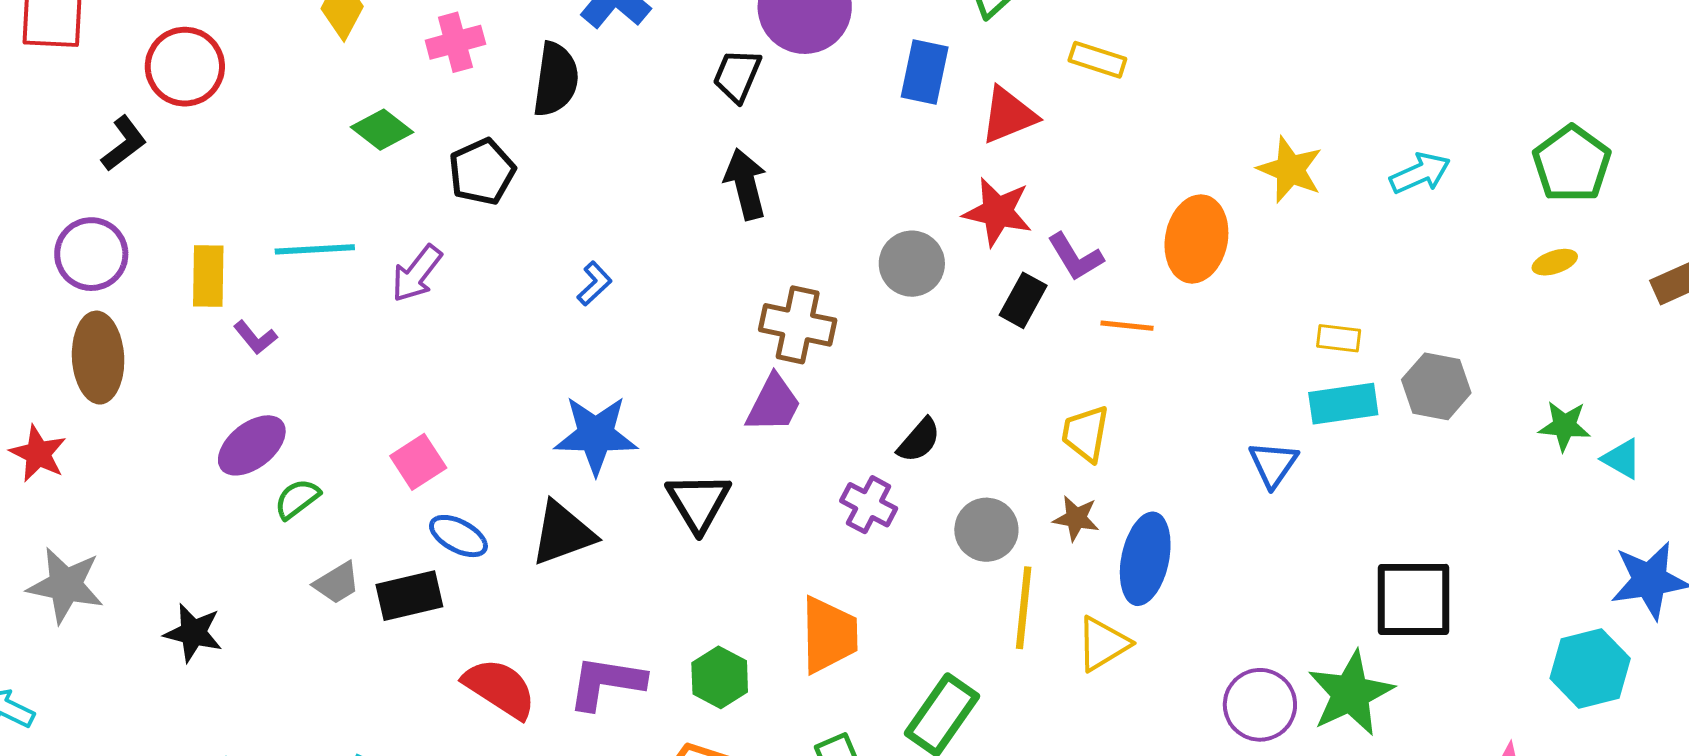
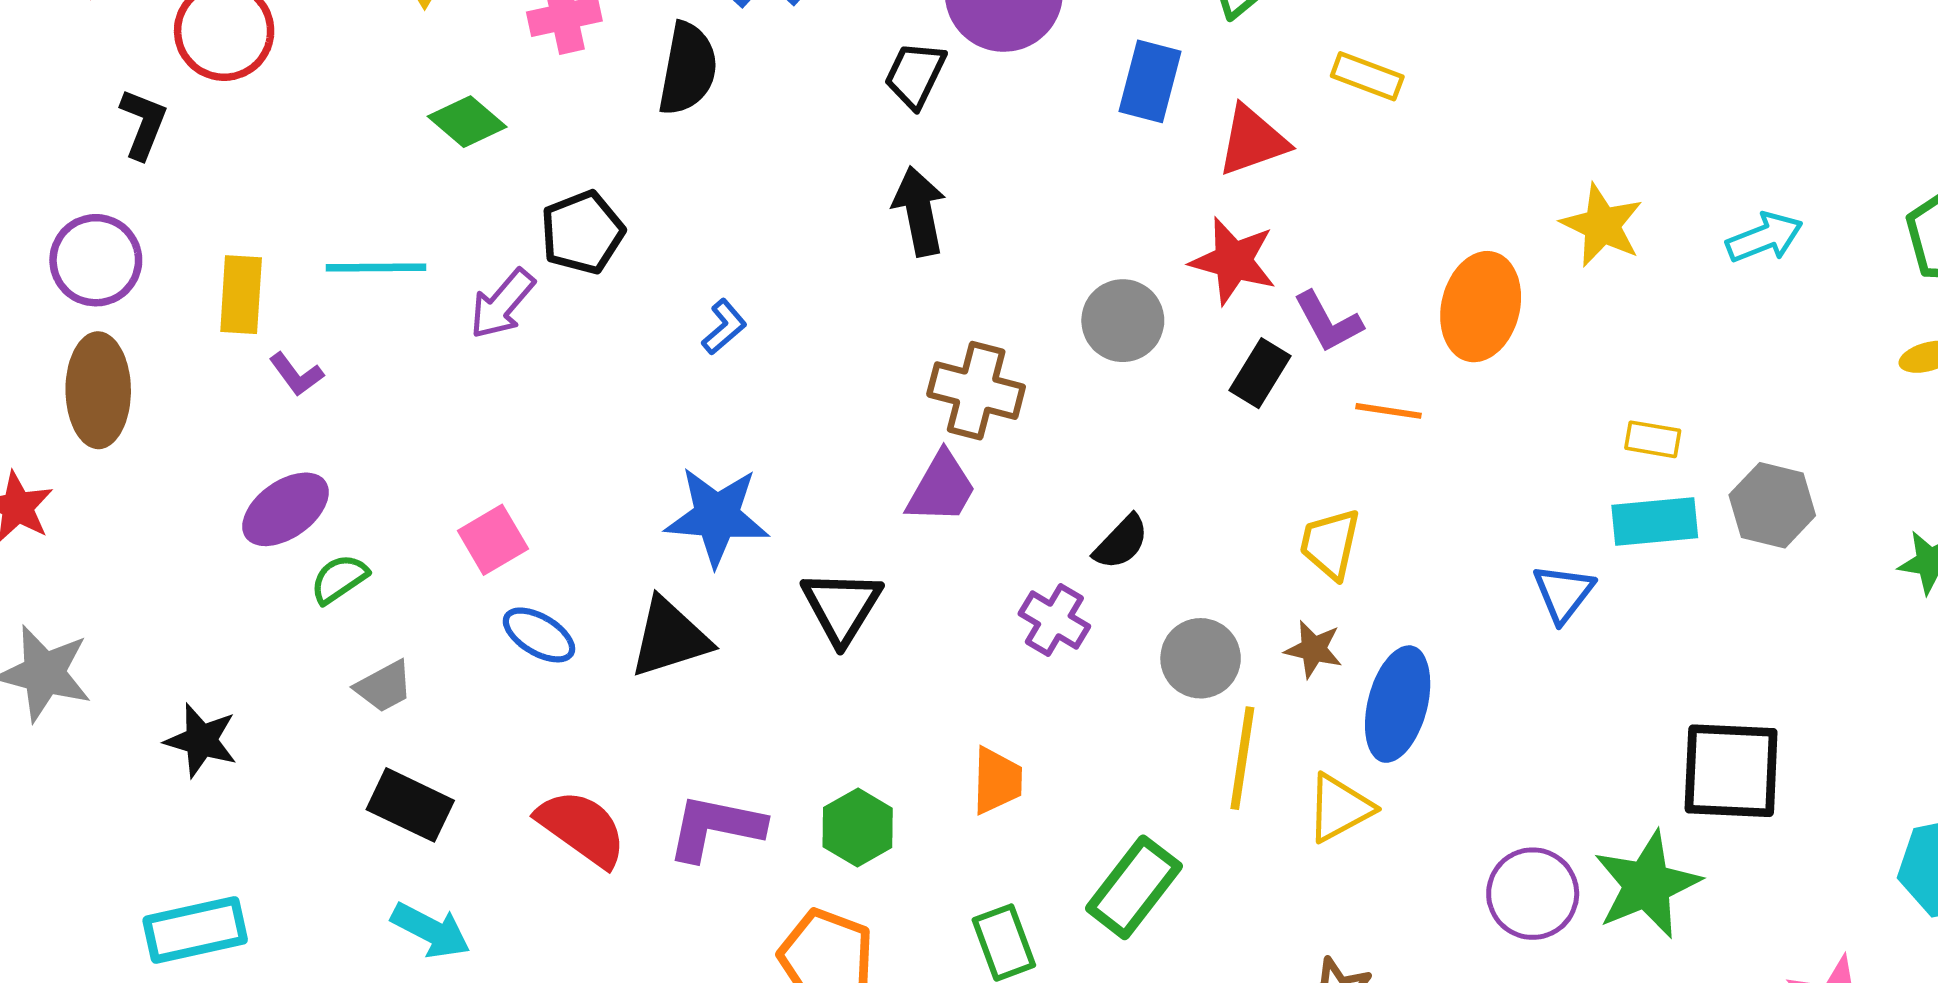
black L-shape: (124, 144) -> (143, 124), turned -34
black pentagon: (482, 172) -> (582, 232), moved
black rectangle: (409, 596) -> (410, 805), moved, turned 36
orange trapezoid: (829, 635) -> (997, 781), size x0.7

